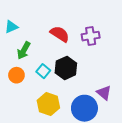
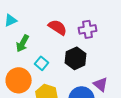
black hexagon: (66, 68) -> (76, 58), moved
orange circle: (16, 75) -> (19, 80), moved, size x1.6

